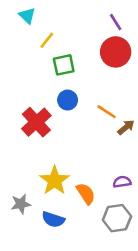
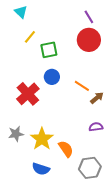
yellow line: (47, 40) -> (30, 37), moved
purple semicircle: (122, 182) -> (96, 127), moved
gray star: (21, 204) -> (16, 134), moved

